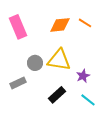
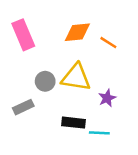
orange line: (85, 23) -> (108, 43), moved
black rectangle: (57, 95) -> (74, 123), turned 48
cyan line: (88, 100) -> (99, 133), moved, turned -35

